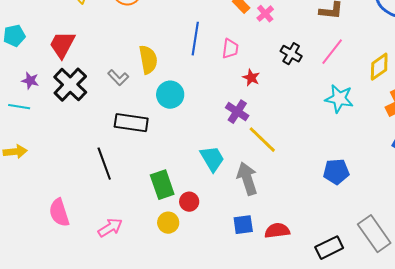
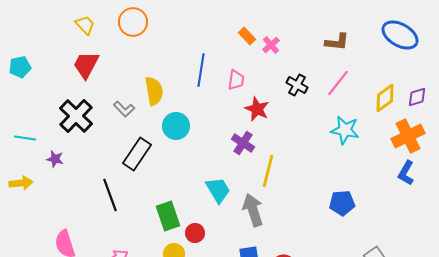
red trapezoid: (62, 45) -> (86, 65), moved
red star: (251, 78) -> (257, 109), size x1.4
purple star: (30, 81) -> (55, 159), moved
black rectangle: (131, 123) -> (137, 154), turned -64
yellow line: (262, 140) -> (268, 171), turned 60

